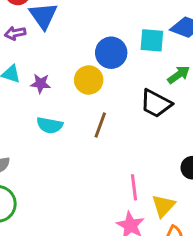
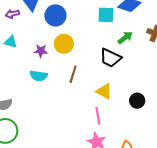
blue circle: (111, 53) -> (55, 15), moved
purple star: (41, 84) -> (41, 51), moved
yellow triangle: (163, 206) -> (104, 91), moved, turned -42

